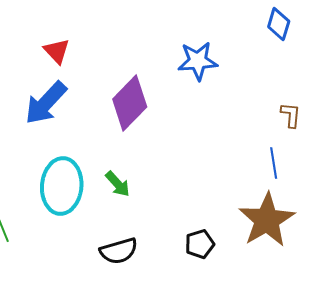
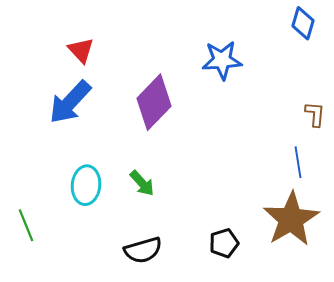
cyan ellipse: (62, 186) -> (86, 185), size x0.7

